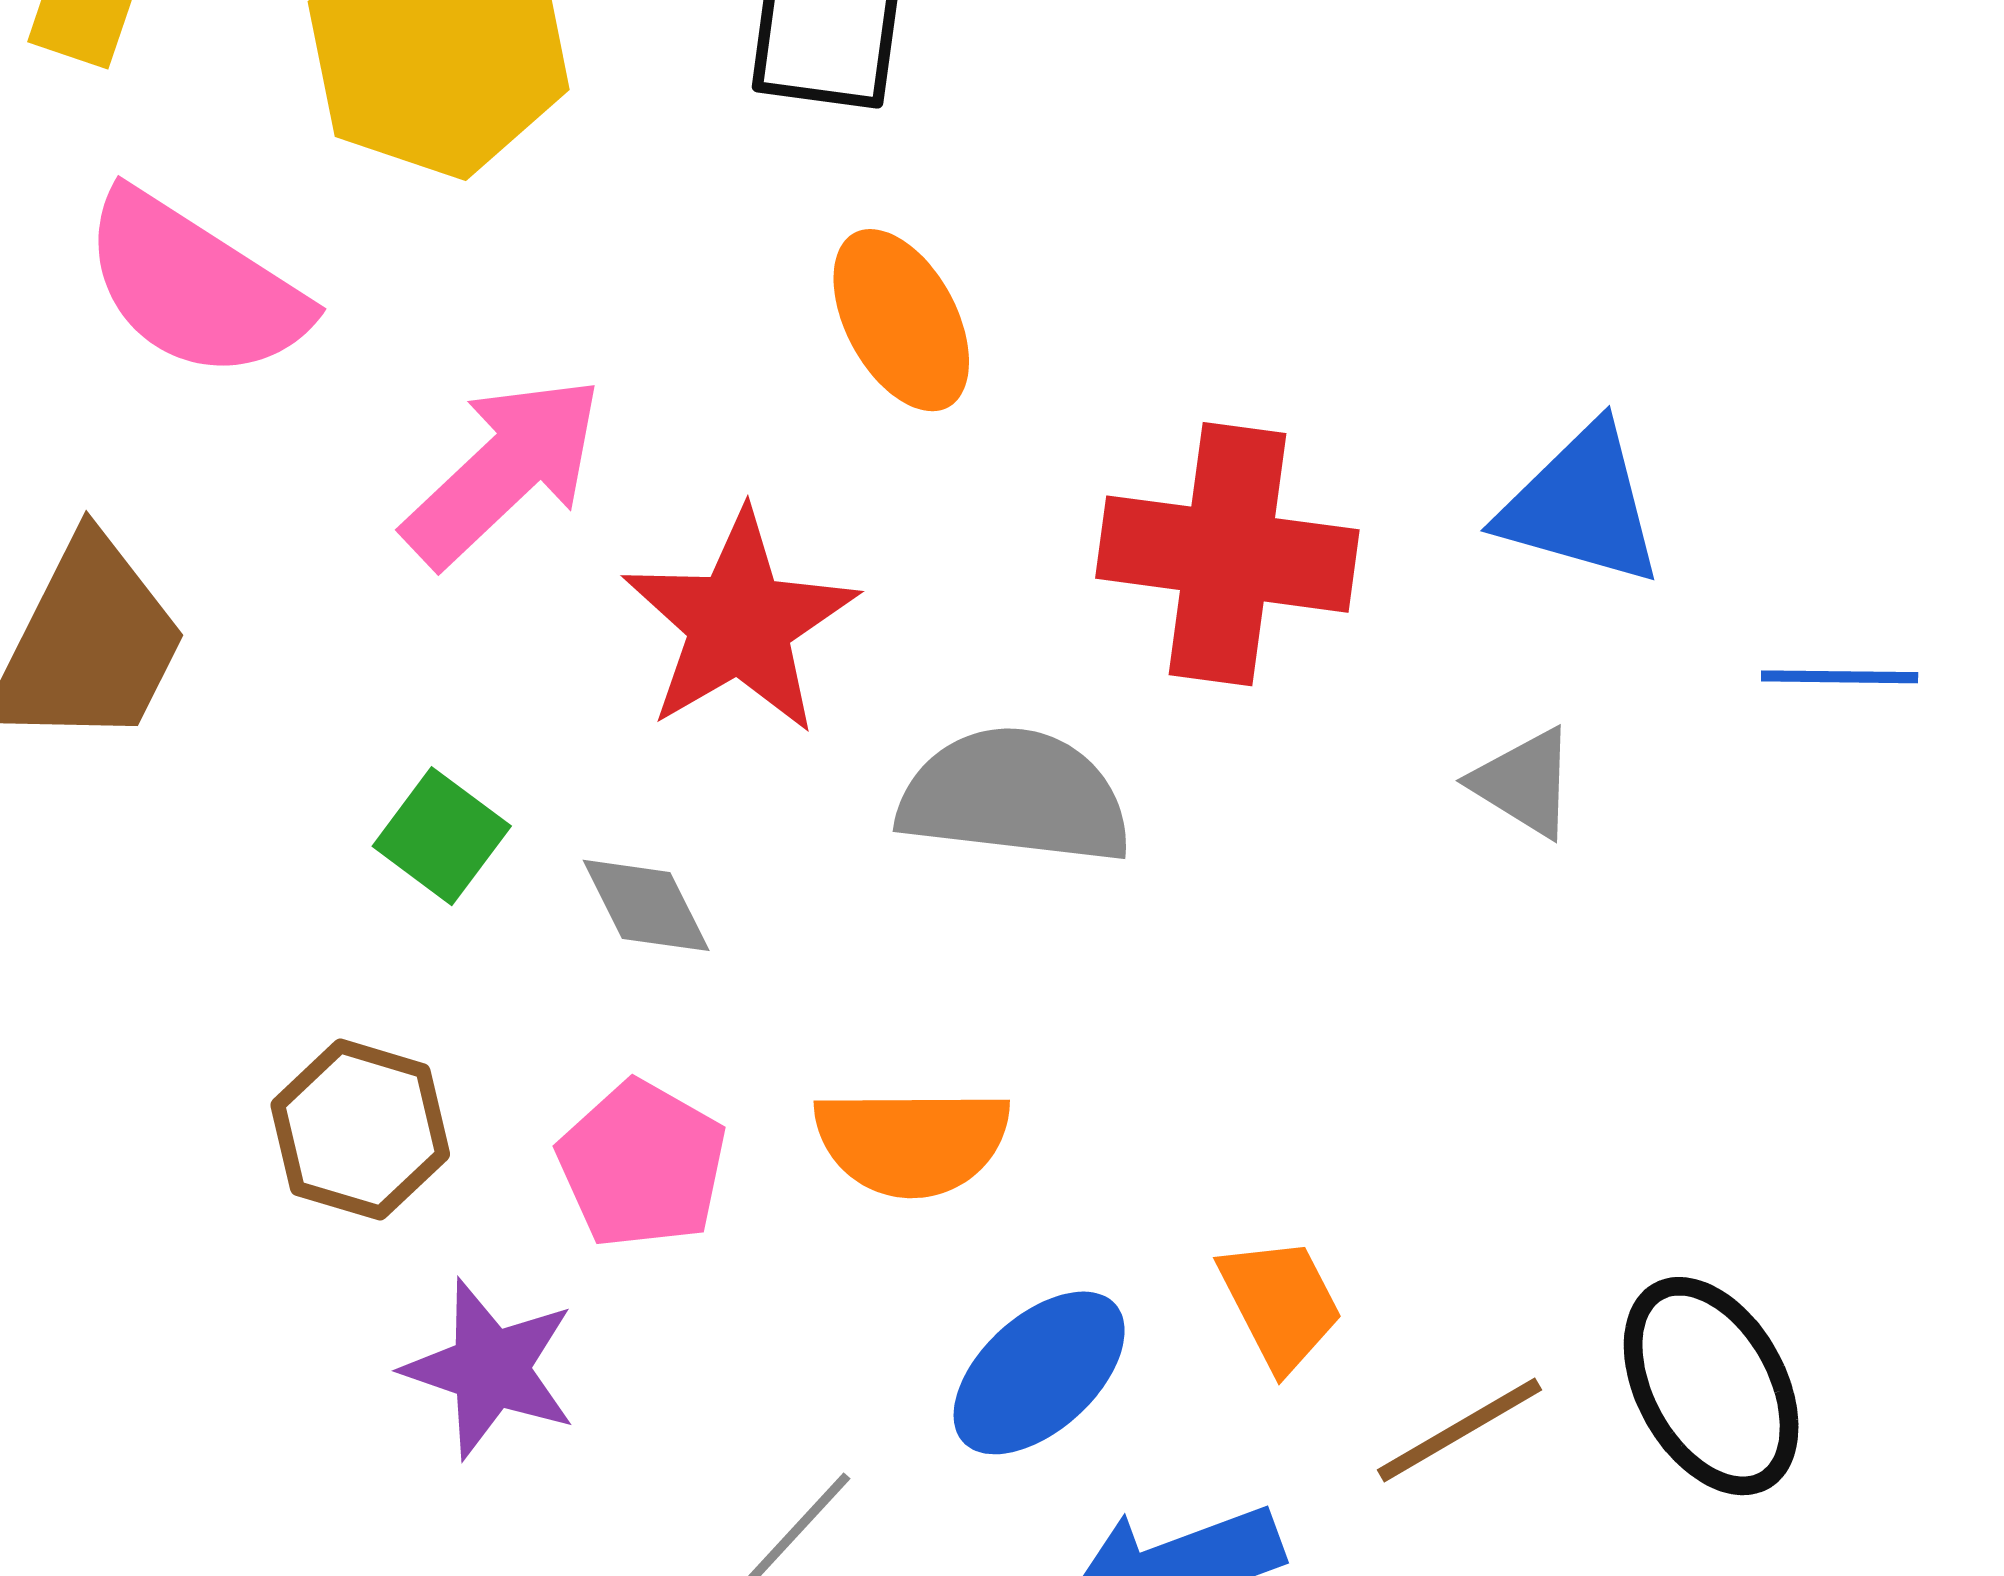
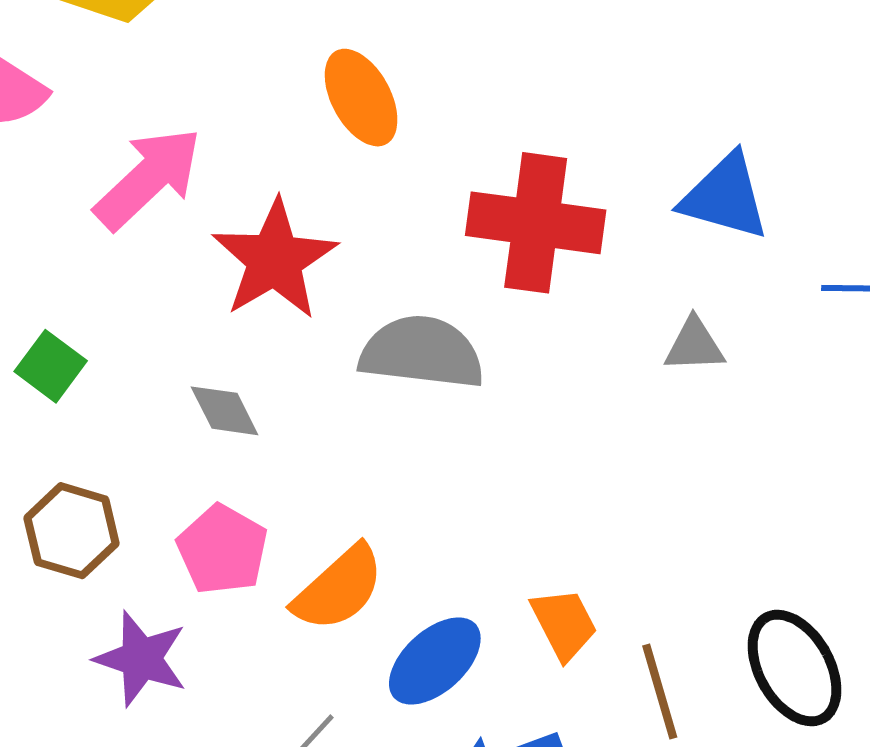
gray triangle: (1524, 783) -> (694, 345), turned -34
green square: (442, 836) -> (51, 366), moved
orange semicircle: (912, 1142) -> (339, 588), moved, turned -42
brown line: (1459, 1430) -> (660, 691), turned -76

